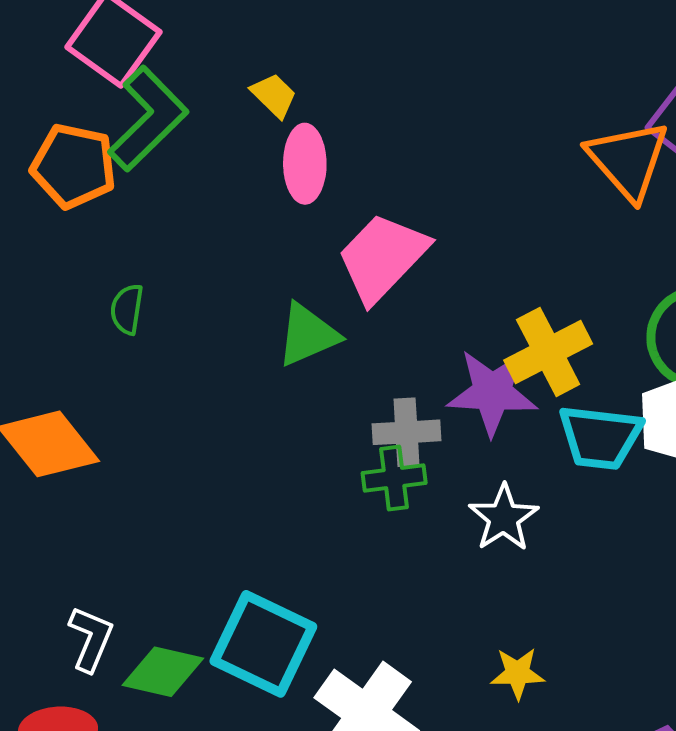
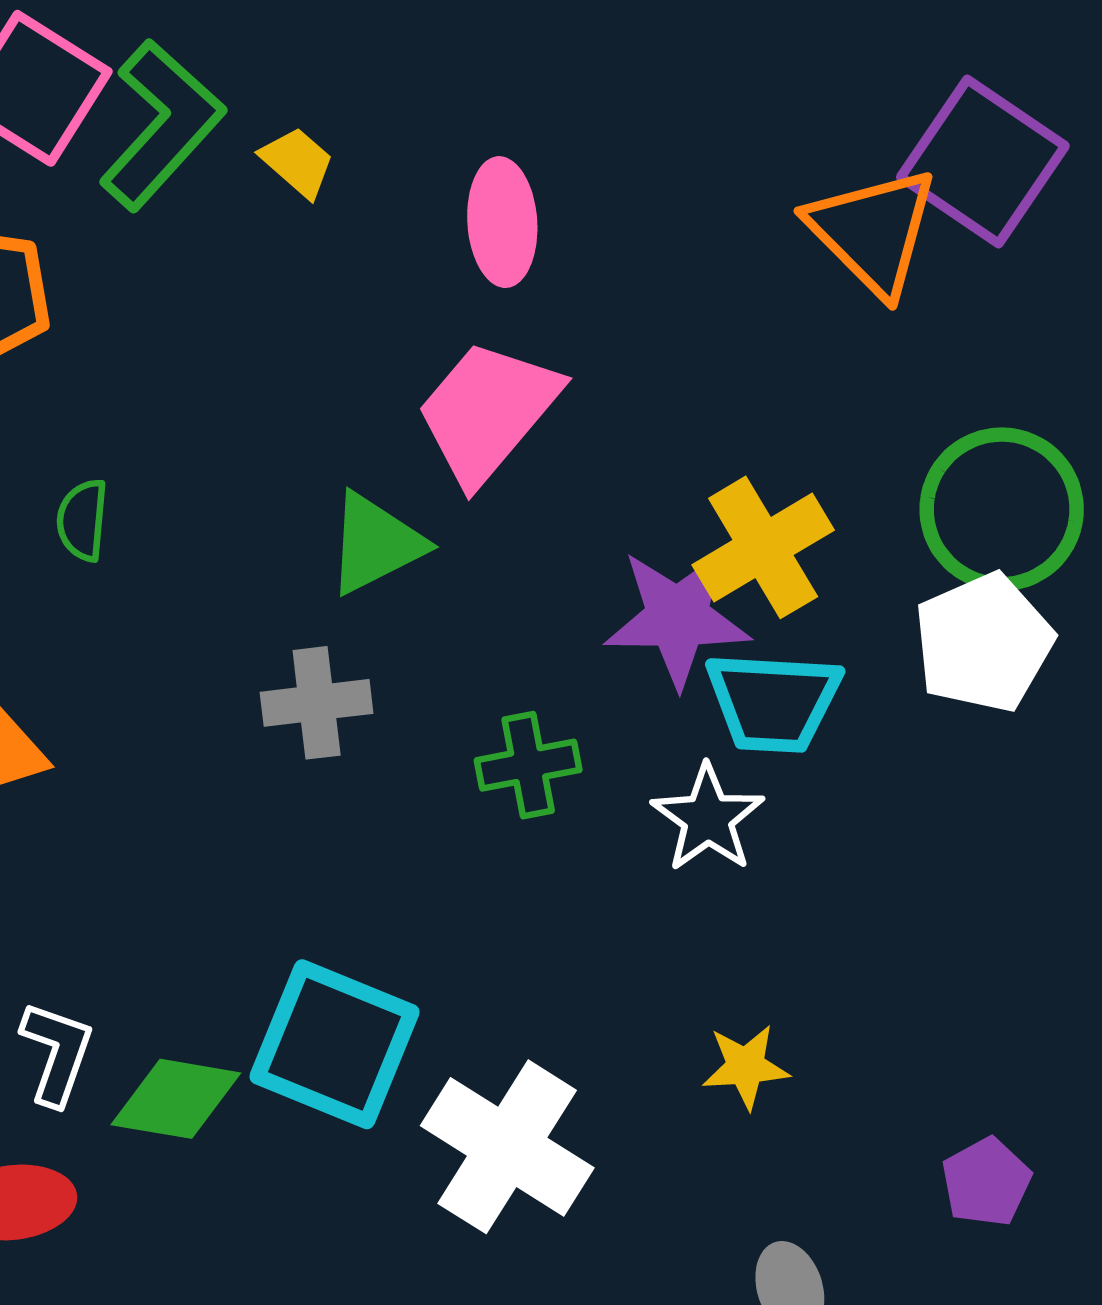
green L-shape: (148, 119) -> (162, 125), moved
pink ellipse: (305, 164) -> (502, 222), moved
gray cross: (406, 432) -> (317, 703), moved
cyan trapezoid: (600, 437) -> (773, 702), moved

